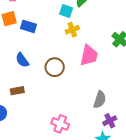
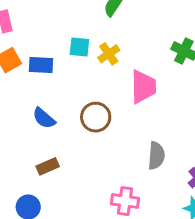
cyan square: (66, 11) -> (79, 47), moved
gray semicircle: (100, 100) -> (156, 156), moved

